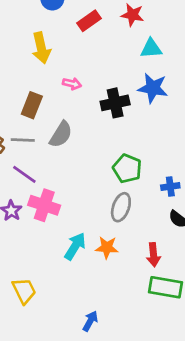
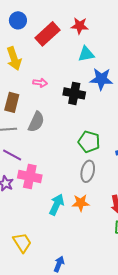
red rectangle: (89, 21) -> (47, 34), size x1.4
cyan triangle: (151, 48) -> (86, 54), moved
black cross: (115, 103) -> (74, 93), turned 30
blue arrow: (90, 321) -> (59, 264), moved

